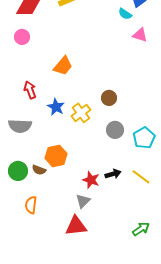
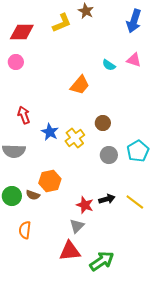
cyan semicircle: (125, 14) -> (109, 65), moved
orange trapezoid: (63, 66) -> (80, 85), moved
cyan pentagon: (144, 138) -> (138, 151), moved
green arrow: (141, 229) -> (102, 261), moved, size x1.4

